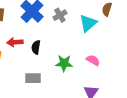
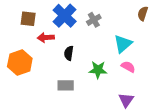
cyan triangle: (88, 23) -> (123, 44), moved
red arrow: (15, 42) -> (46, 38), moved

